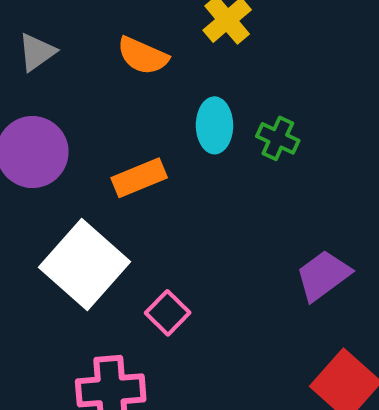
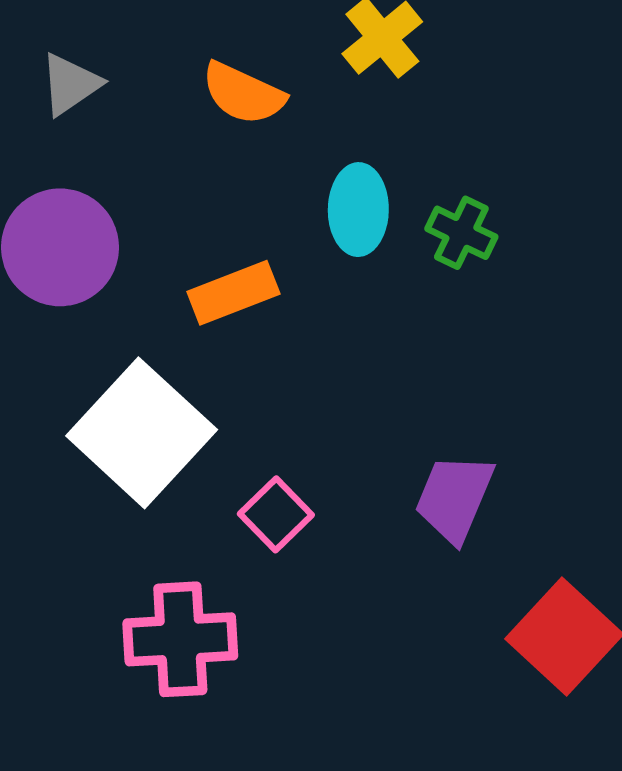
purple trapezoid: (323, 276) -> (454, 498), moved, turned -32

